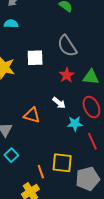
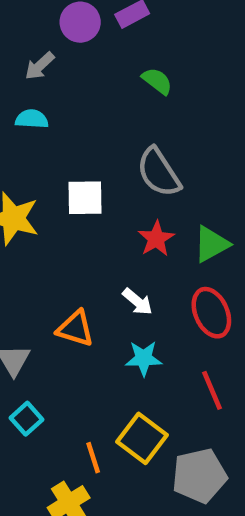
green triangle: (91, 77) -> (211, 244), turned -36
cyan star: (75, 124) -> (144, 358), moved
yellow square: (62, 163) -> (142, 438), turned 30

